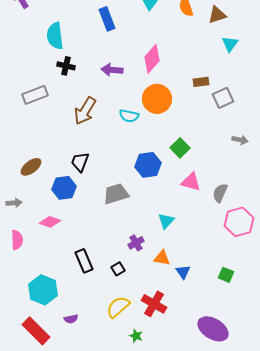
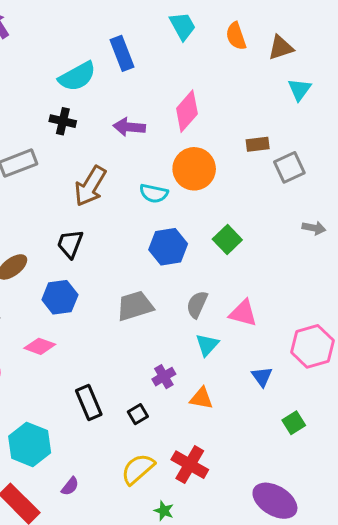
cyan semicircle: (55, 36) -> (77, 76), moved, turned -112
black trapezoid: (80, 162) -> (70, 244), moved
blue hexagon: (148, 165) -> (168, 247), moved
pink triangle: (191, 182) -> (243, 313), moved
gray semicircle: (220, 193) -> (197, 304), moved
blue triangle: (183, 272) -> (262, 377), moved
green square: (226, 275) -> (294, 423), turned 35
purple semicircle: (71, 319) -> (70, 486), turned -40

